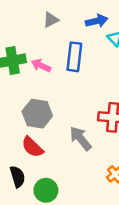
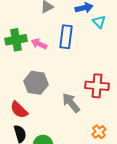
red semicircle: (32, 147) -> (19, 110), moved

